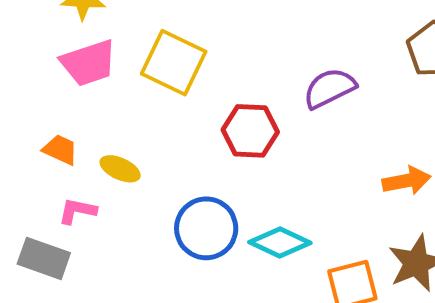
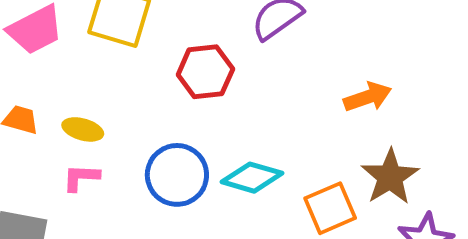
pink L-shape: (77, 211) -> (81, 177), moved

